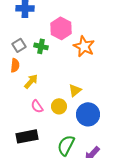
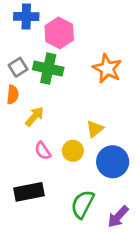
pink hexagon: (61, 28) -> (59, 33), moved
green cross: (41, 46) -> (48, 69), size x1.5

